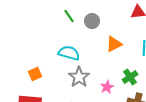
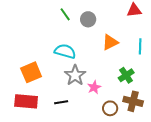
orange square: (35, 74) -> (31, 72), size x1.5
pink star: (107, 87) -> (94, 87), moved

